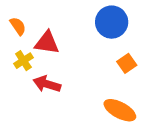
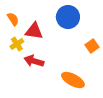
blue circle: (112, 22) -> (68, 17), moved
orange ellipse: (120, 110) -> (73, 80), moved

